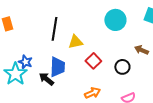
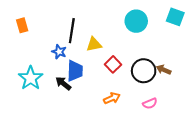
brown arrow: (141, 50) -> (164, 70), moved
blue star: (25, 62) -> (59, 52), moved
black circle: (122, 67) -> (144, 71), size x1.5

